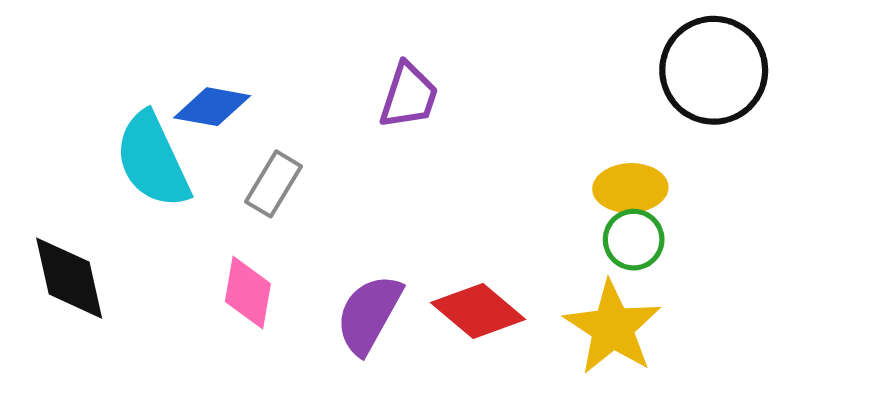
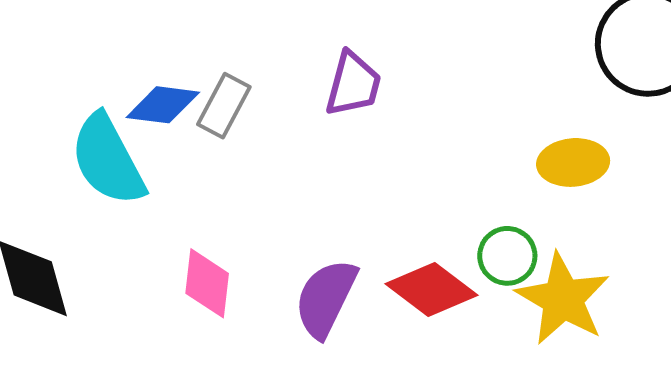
gray rectangle: (273, 184) -> (224, 106), moved
green circle: (634, 240) -> (507, 256), moved

